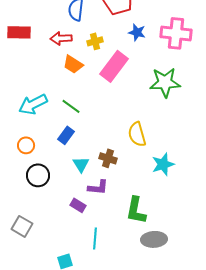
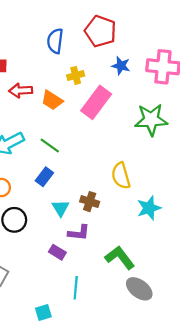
red arrow: (61, 38) -> (21, 91), moved
green L-shape: (136, 210) -> (120, 258), turned 132
gray ellipse: (154, 239) -> (139, 289), turned 40

